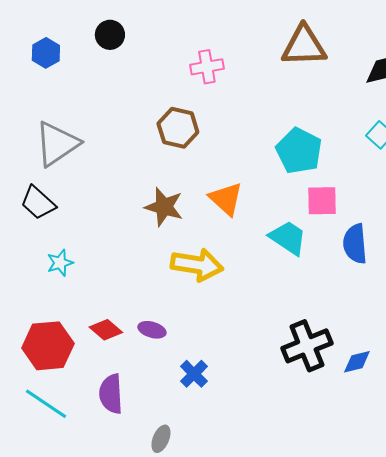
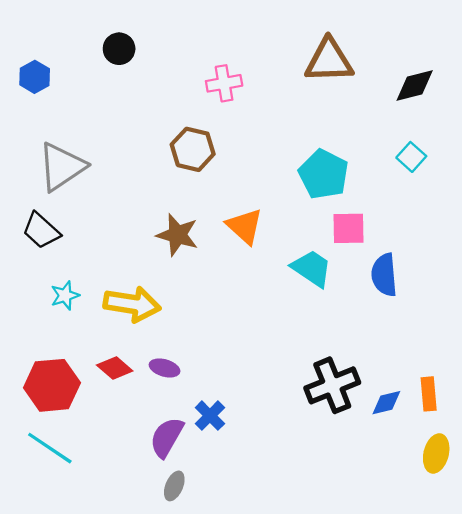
blue hexagon: (46, 53) -> (35, 77), moved
yellow arrow: (197, 265) -> (132, 304), moved
purple semicircle: (111, 394) -> (167, 437), moved, turned 33

